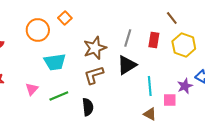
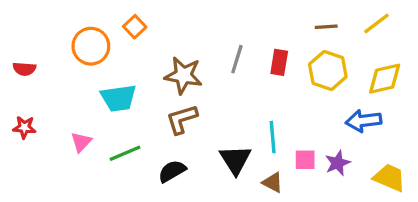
brown line: (172, 18) -> (326, 27), moved, turned -56
brown star: (95, 48) -> (183, 75), turned 30
black triangle: (127, 65) -> (235, 160), moved, turned -30
purple star: (185, 86) -> (338, 163), moved
black semicircle: (88, 107) -> (172, 171), turned -114

